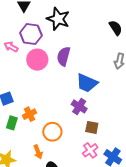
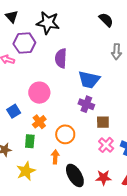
pink circle: (37, 60) -> (39, 93), moved
green rectangle: (12, 123) -> (30, 141), moved
orange arrow: (38, 152) -> (55, 157), turned -144

